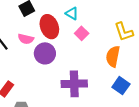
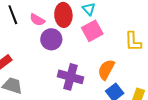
pink square: (82, 33) -> (92, 31), size x1.5
orange semicircle: (113, 56) -> (106, 70), moved

